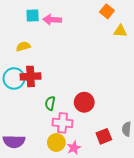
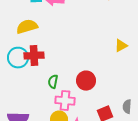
yellow triangle: (120, 31) -> (121, 46), moved, turned -32
yellow semicircle: (23, 46) -> (27, 27), size x1.5

